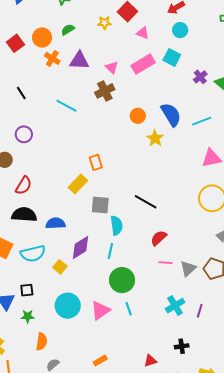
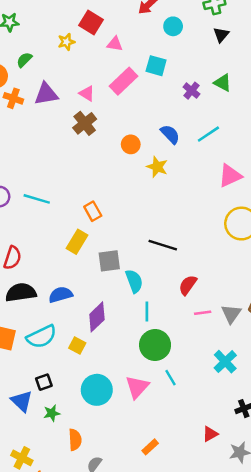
cyan circle: (180, 30) -> (173, 26), moved
purple cross: (200, 77) -> (192, 91), moved
cyan line: (66, 106) -> (37, 199), moved
blue semicircle: (171, 115) -> (170, 134), size x0.7
cyan line: (110, 251) -> (147, 312), moved

